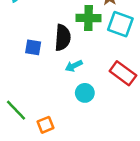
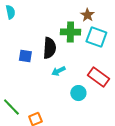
cyan circle: (85, 93) -> (78, 93), moved

